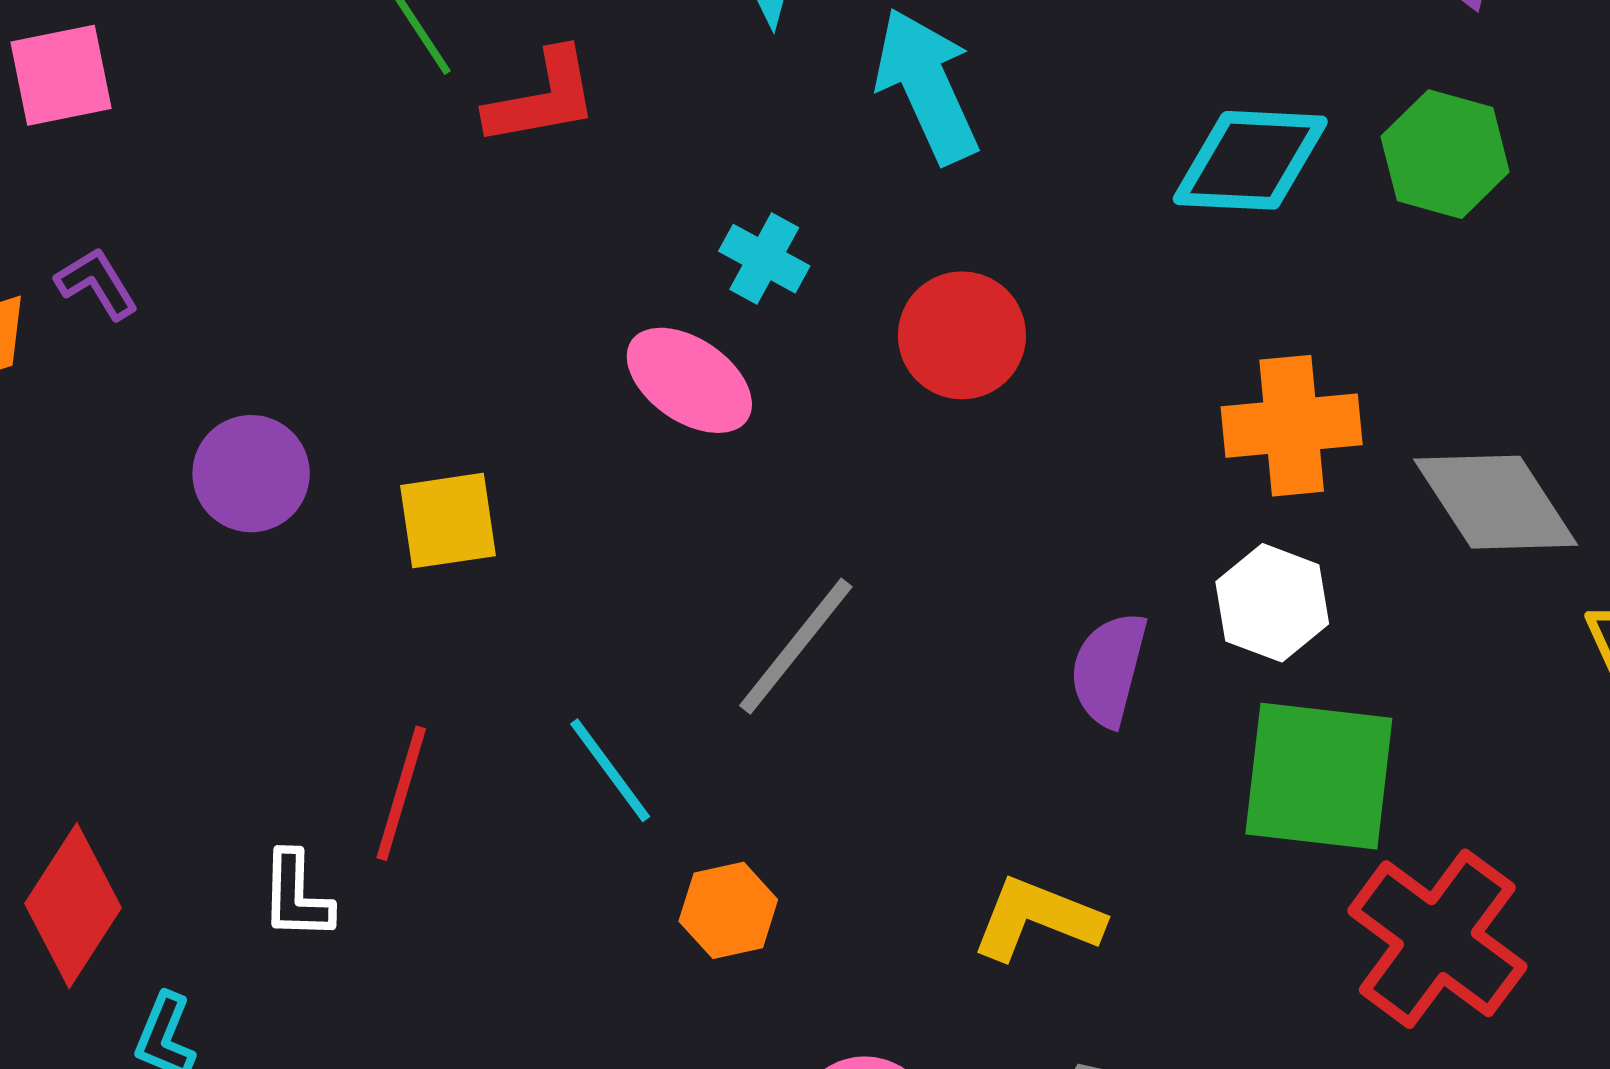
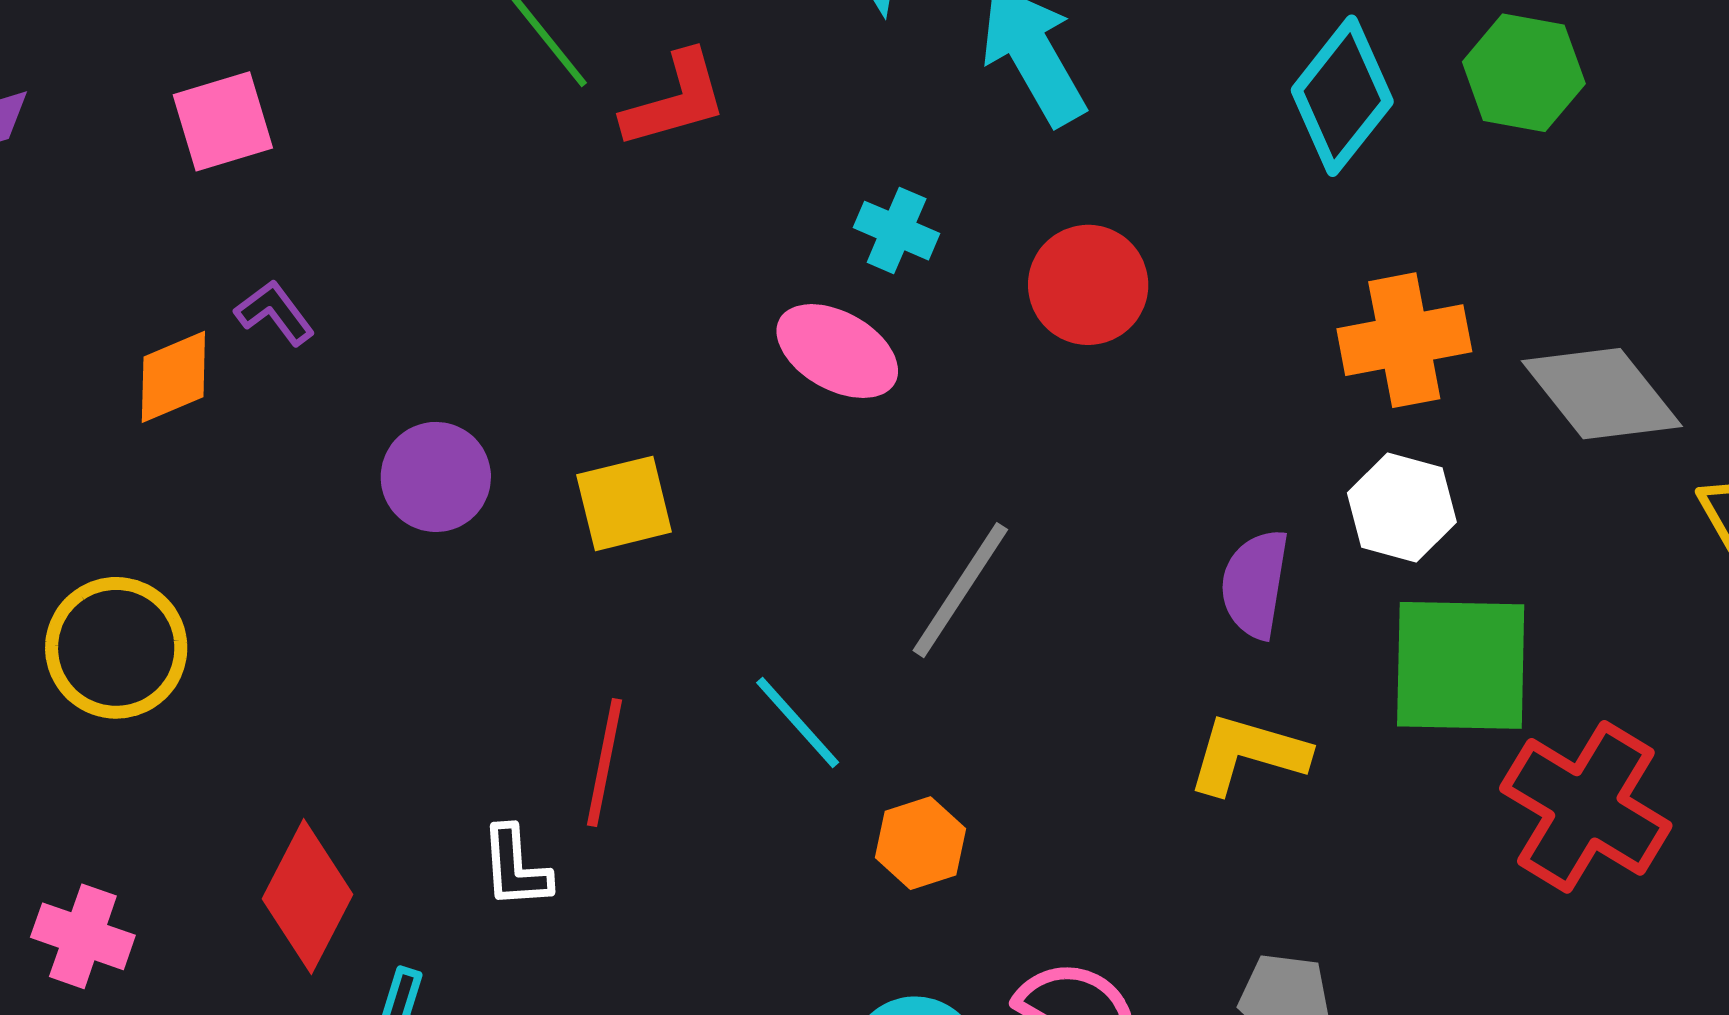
cyan diamond: (1250, 160) -> (1342, 96), turned -49
yellow L-shape: (1037, 919) -> (1248, 754), moved

